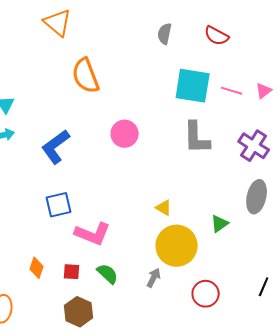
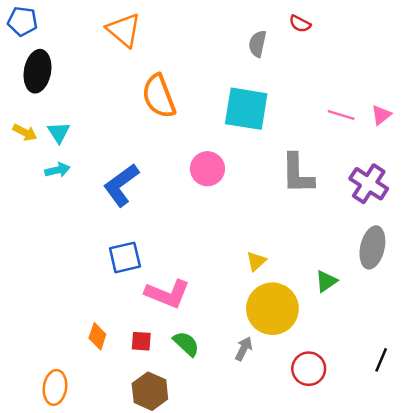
red semicircle: (217, 36) -> (300, 24), moved, size x0.7
cyan square: (193, 86) -> (246, 109), moved
yellow triangle: (164, 208) -> (256, 261), turned 48

